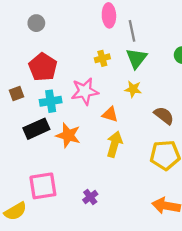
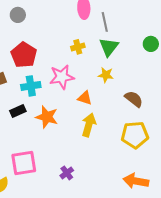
black rectangle: (36, 129) -> (18, 111), size x0.7

